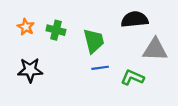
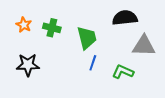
blue line: (100, 68) -> (93, 63), turned -63

